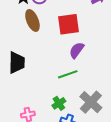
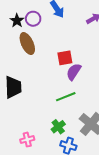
red square: (68, 24) -> (65, 58), moved, size x0.7

